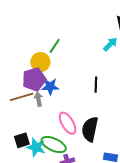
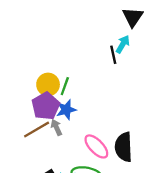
green line: (55, 46) -> (65, 86), moved
black line: (96, 85) -> (113, 55), moved

